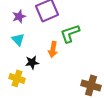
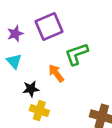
orange arrow: (53, 49) -> (56, 73), turned 133
yellow cross: (17, 78) -> (39, 111), moved

